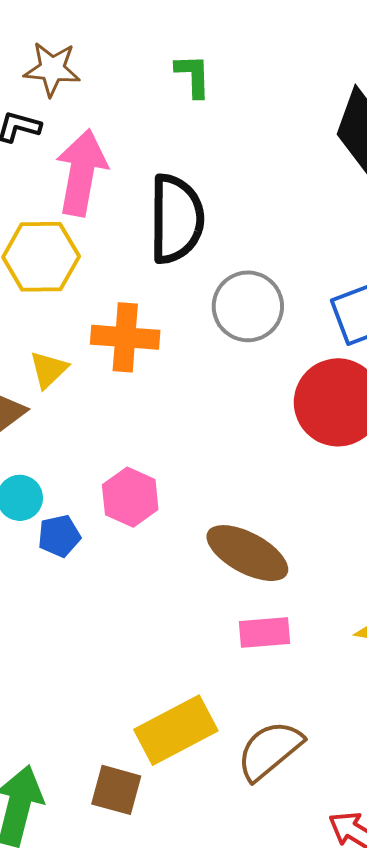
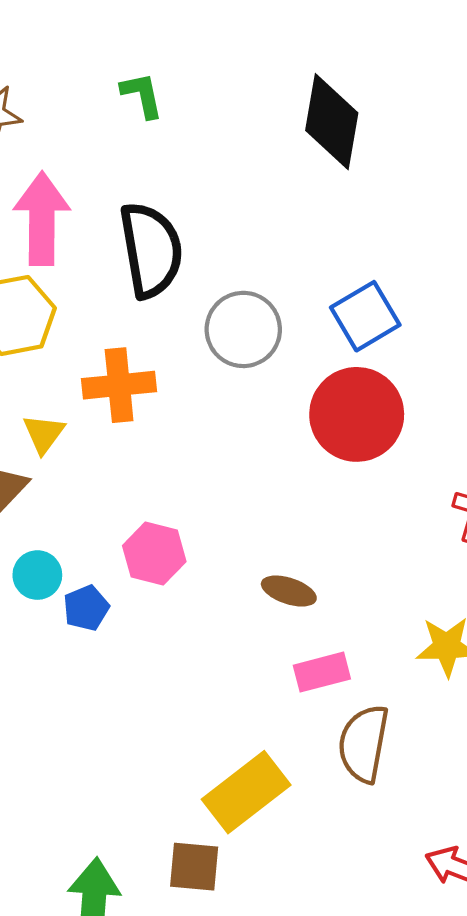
brown ellipse: (247, 553) -> (289, 591), size x0.6
brown semicircle: (270, 750) -> (364, 744), moved, turned -30

